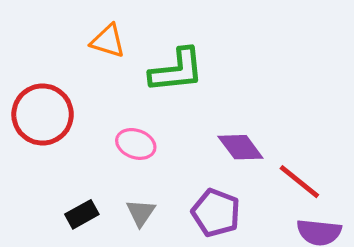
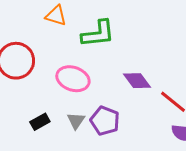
pink ellipse: (136, 144) -> (73, 79), size x1.4
purple pentagon: (216, 213) -> (105, 121), moved

